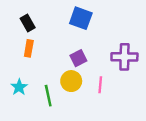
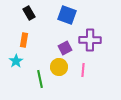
black rectangle: (28, 23) -> (29, 13), moved
purple cross: (124, 57) -> (90, 40), moved
cyan star: (19, 87) -> (16, 61), moved

